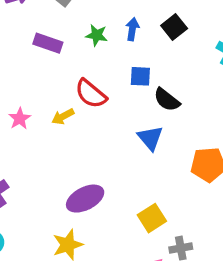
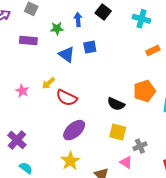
red semicircle: (91, 94) -> (67, 98), moved
black semicircle: (167, 100) -> (116, 104), moved
blue triangle: (150, 138) -> (67, 54), moved
yellow square: (152, 218) -> (118, 132), turned -30

